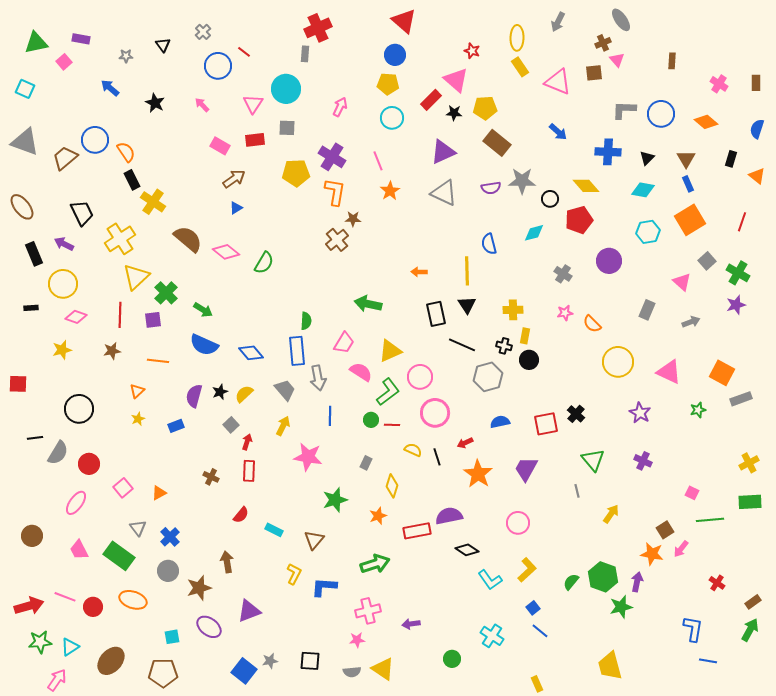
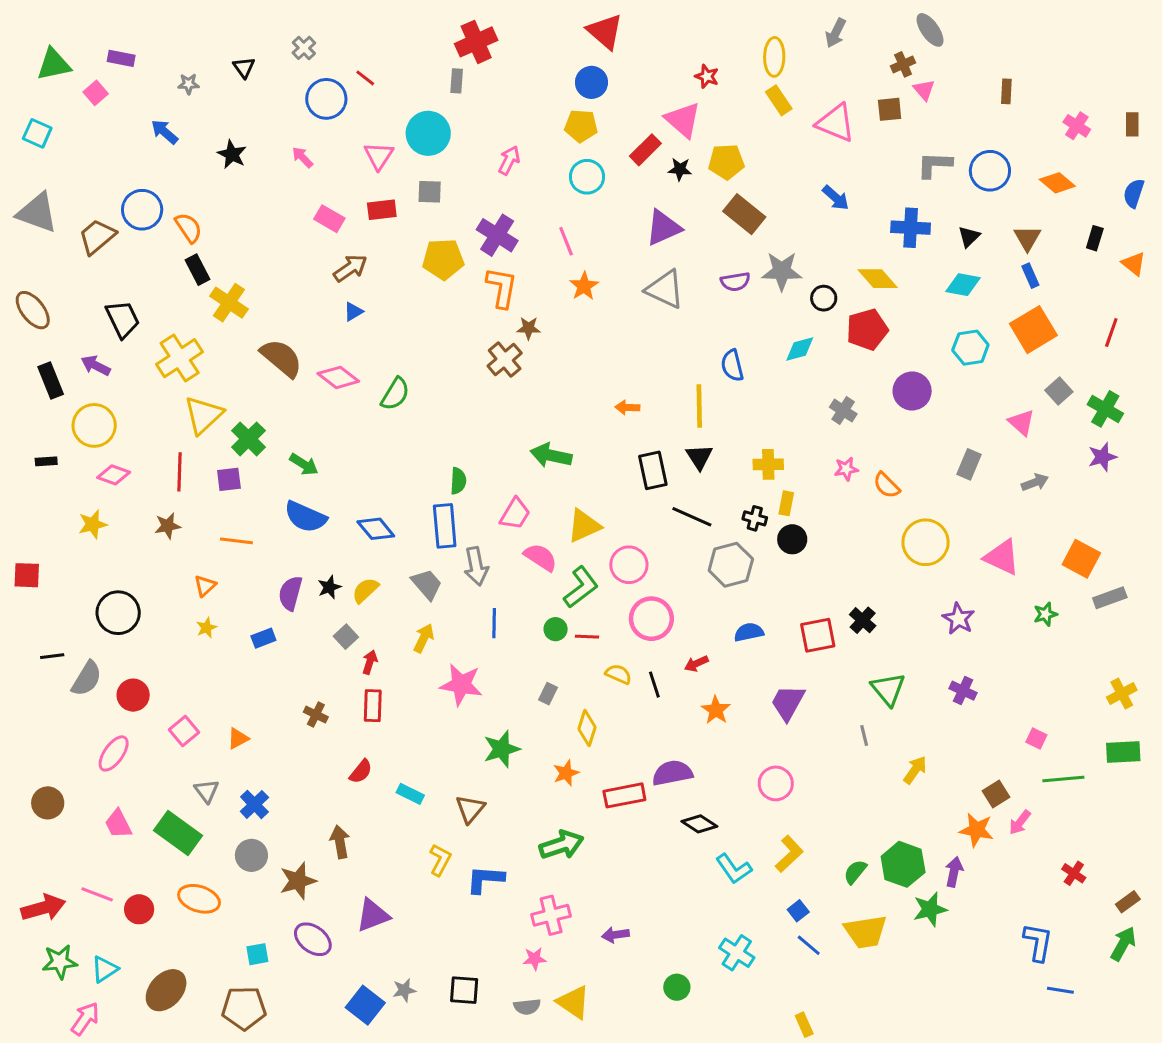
orange star: (478, 474) -> (716, 710), size x0.7
yellow trapezoid: (610, 666) -> (866, 932), moved, turned -84

